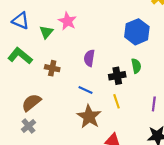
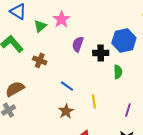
purple semicircle: (89, 58) -> (78, 44), moved
black cross: (117, 76) -> (101, 53), moved
brown star: (89, 117) -> (66, 111), size x0.7

